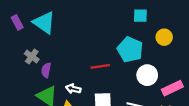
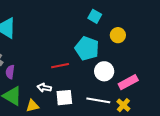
cyan square: (140, 16) -> (95, 16), turned 32
white arrow: (73, 89) -> (44, 88), moved

